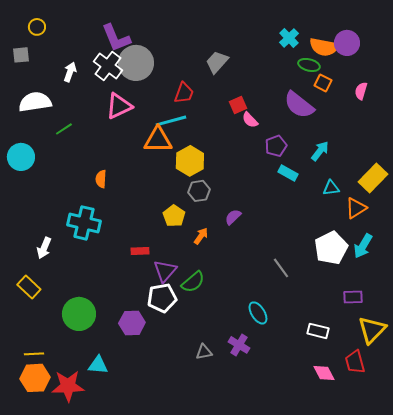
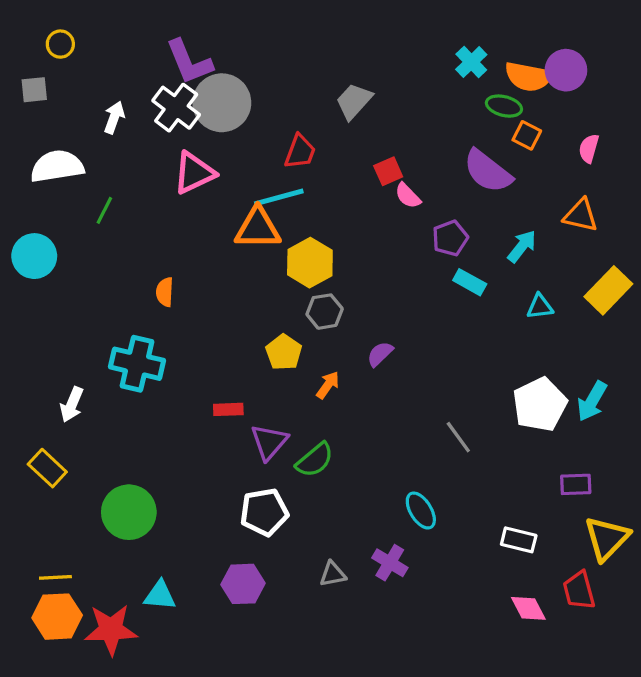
green line: (64, 129) -> (104, 210), turned -30
orange triangle: (356, 208) -> (581, 215), moved, turned 45
white pentagon: (162, 298) -> (264, 512), moved
purple hexagon: (132, 323) -> (243, 584), moved

